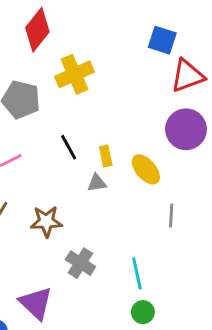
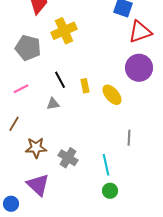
gray triangle: (97, 183) -> (53, 104), moved
gray line: (171, 215) -> (129, 138), moved
brown star: (46, 221) -> (36, 148), moved

